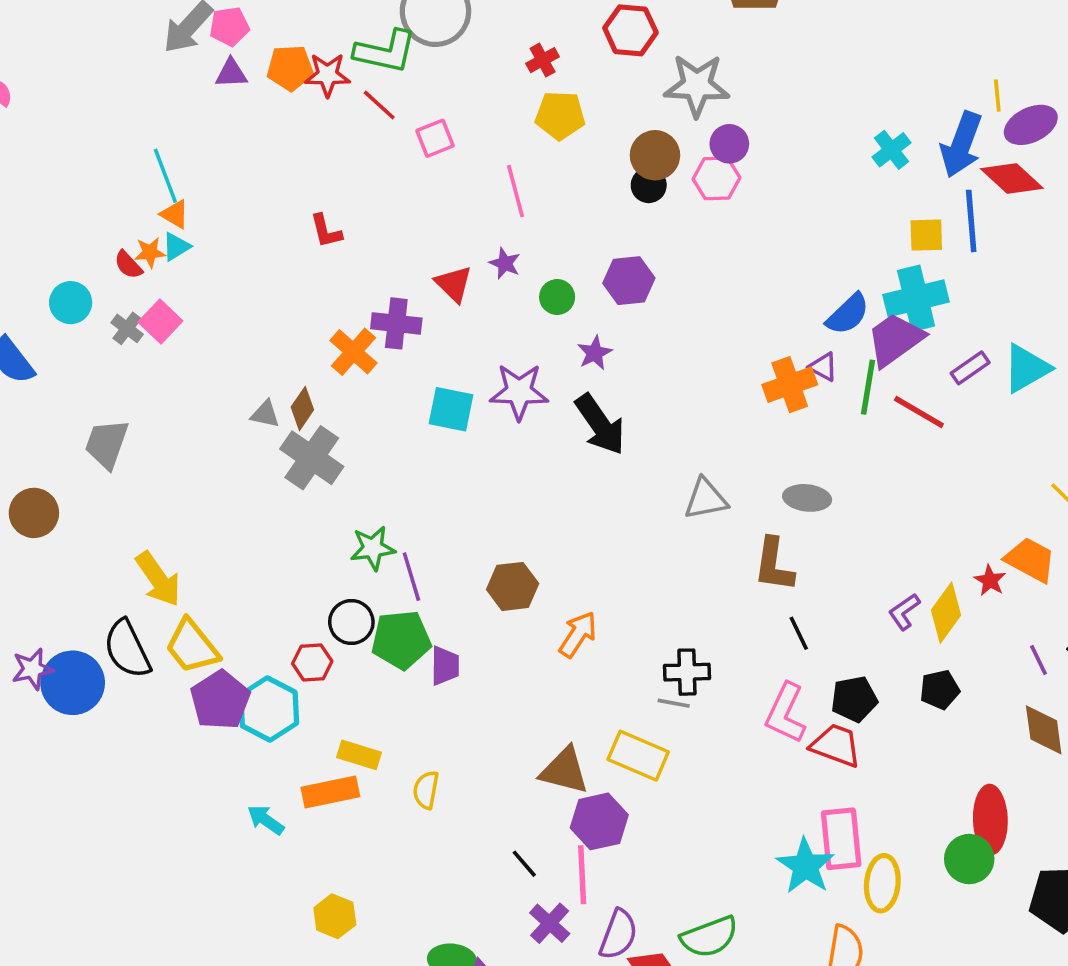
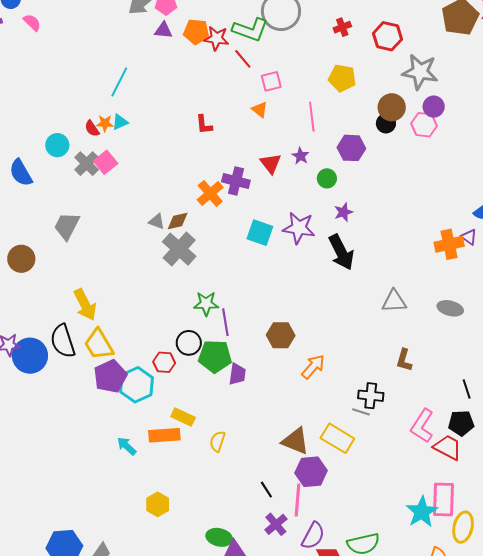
red cross: (543, 60) -> (342, 27), moved
cyan line: (165, 176) -> (119, 82), turned 40
orange triangle: (175, 214) -> (260, 110), moved
purple hexagon: (629, 281) -> (351, 148), moved
gray cross: (127, 328) -> (87, 164), size x1.4
brown diamond: (302, 408) -> (178, 221), turned 35
brown L-shape: (774, 565) -> (404, 360), moved, size x0.7
black line: (799, 633) -> (467, 389), moved

